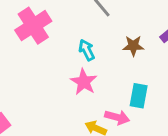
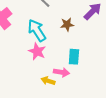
cyan arrow: (87, 50) -> (37, 30), size x1.6

